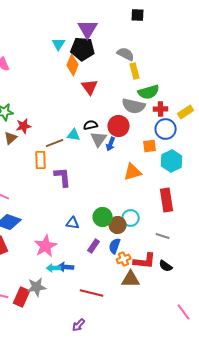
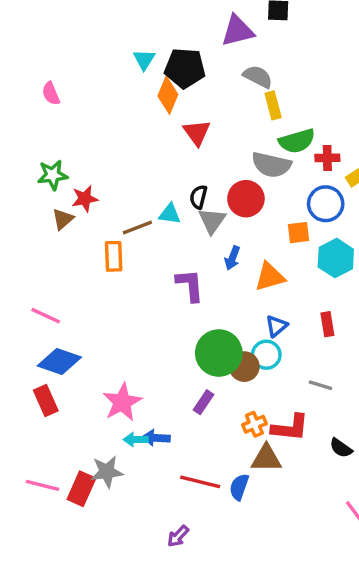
purple triangle: (88, 29) -> (237, 31), moved, turned 45
red cross: (161, 109) -> (327, 158), moved
black semicircle: (91, 125) -> (198, 197), turned -64
blue arrow: (111, 144) -> (232, 258), moved
purple L-shape: (63, 177) -> (190, 285), moved
red rectangle: (167, 200) -> (327, 324), size x0.6
green circle: (103, 217) -> (219, 353), size x1.4
blue triangle: (73, 223) -> (276, 326), moved, turned -48
blue semicircle: (115, 246) -> (239, 487), moved
black semicircle: (166, 266) -> (341, 448), moved

